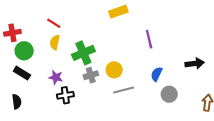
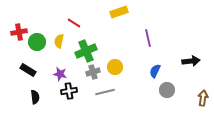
red line: (54, 23) -> (74, 23), moved
green circle: (24, 51) -> (37, 42), moved
gray line: (124, 90) -> (105, 92), moved
black semicircle: (17, 102) -> (35, 97), moved

